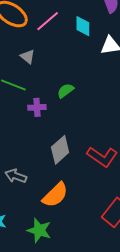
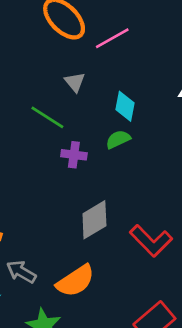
cyan diamond: (83, 26) -> (125, 106), moved
gray arrow: (16, 176) -> (21, 272), moved

